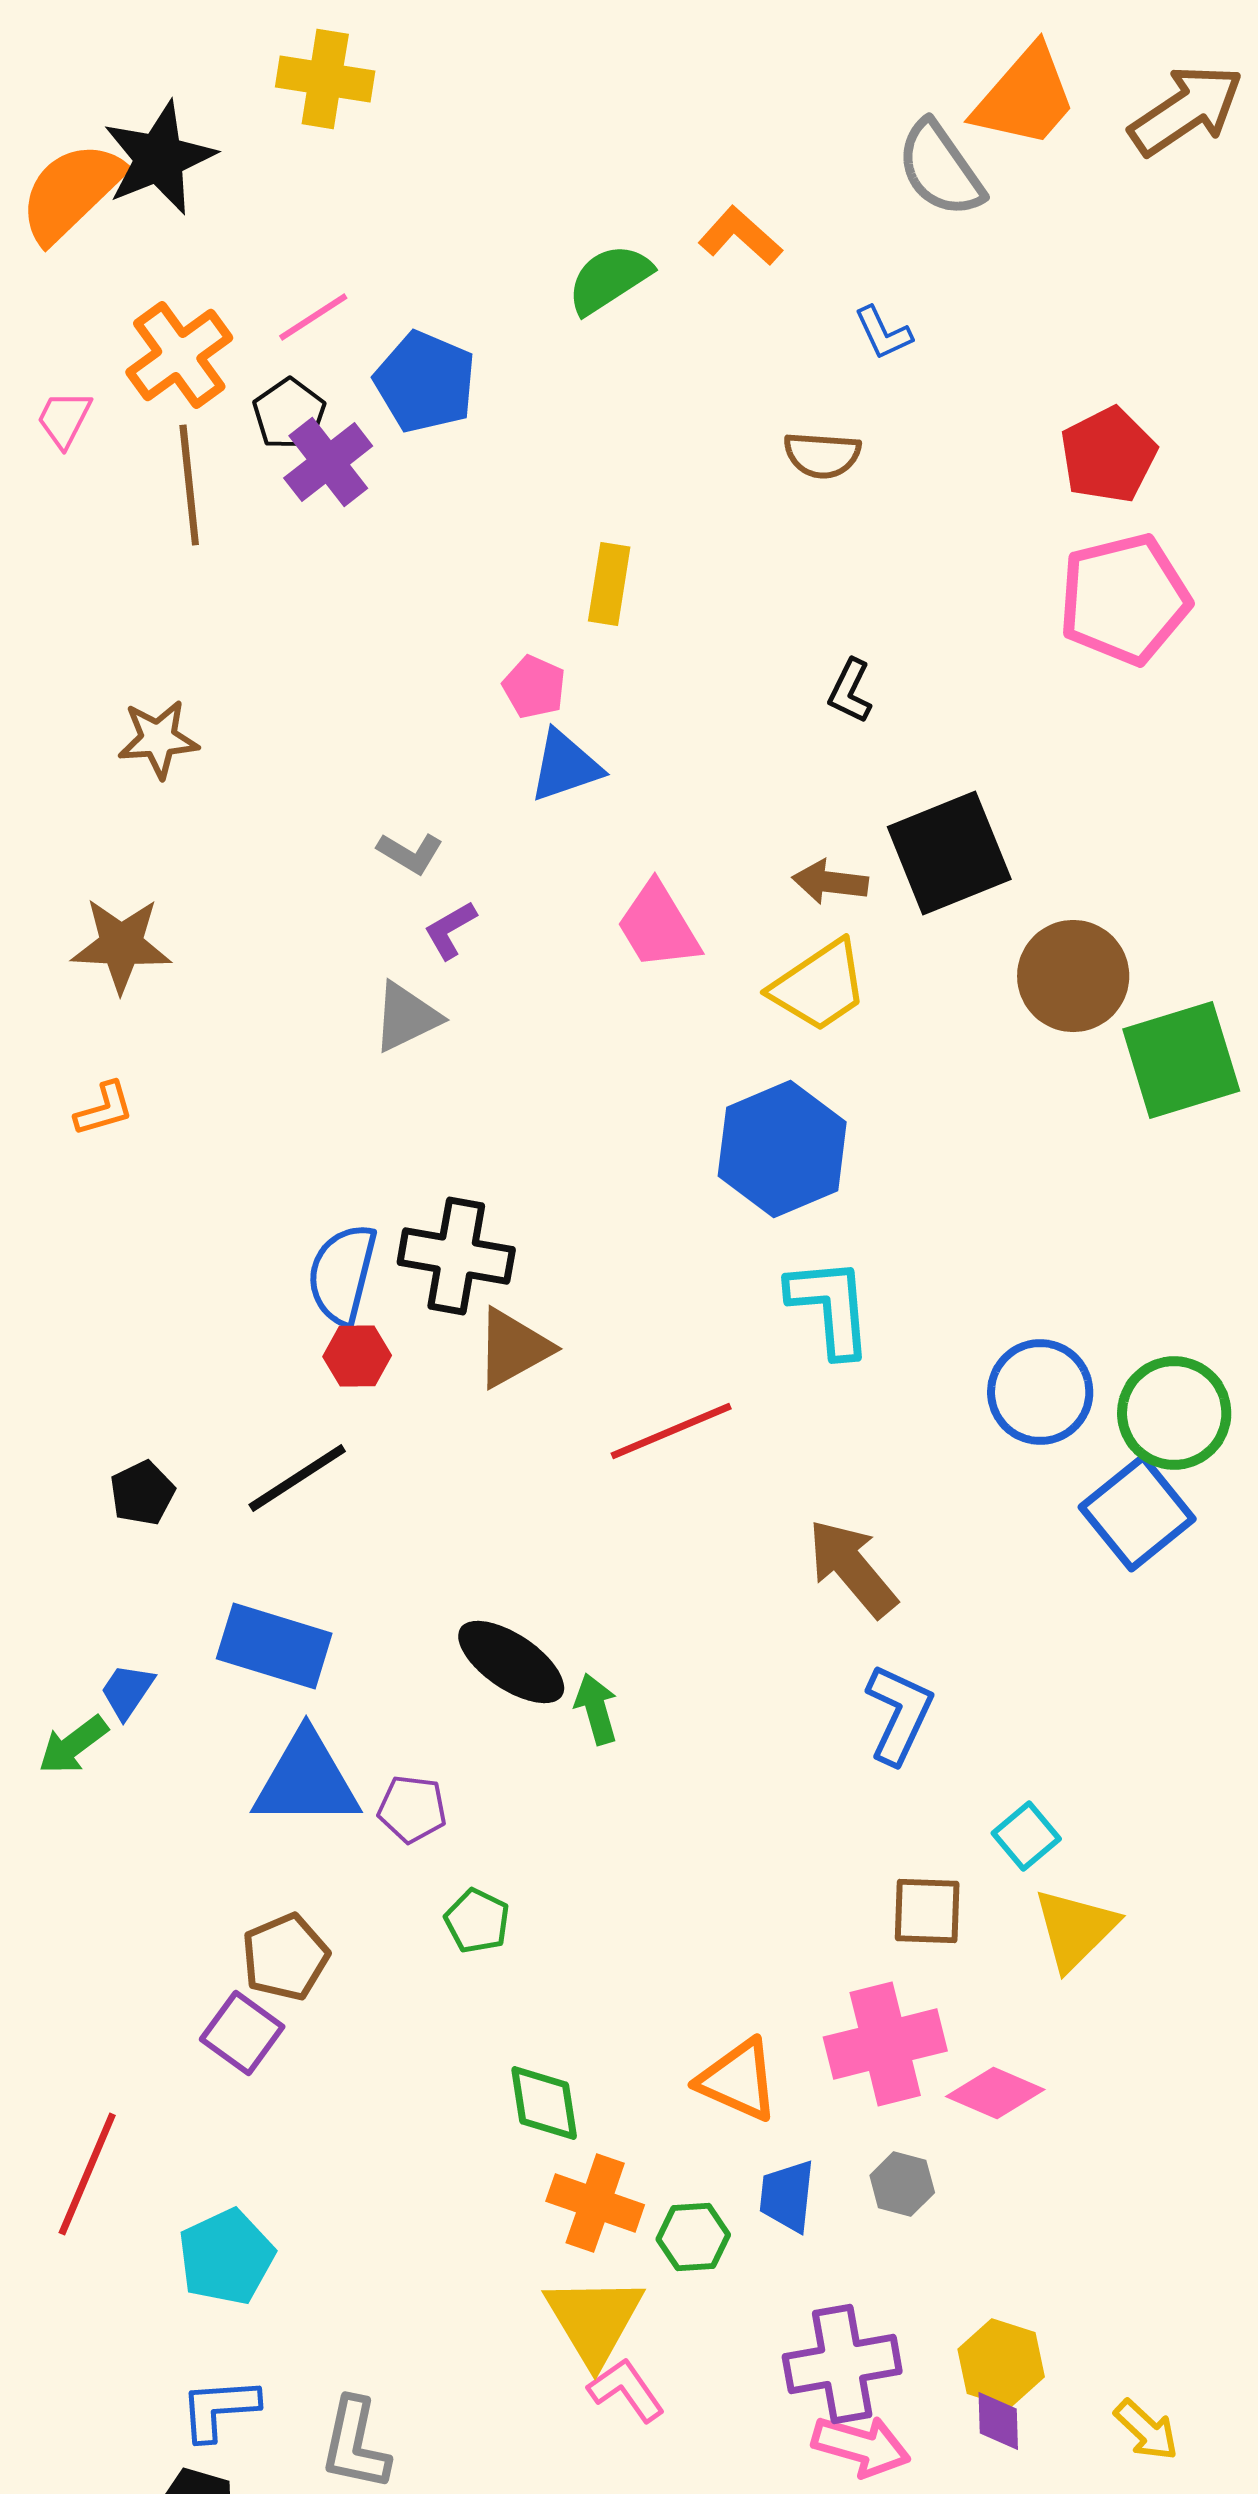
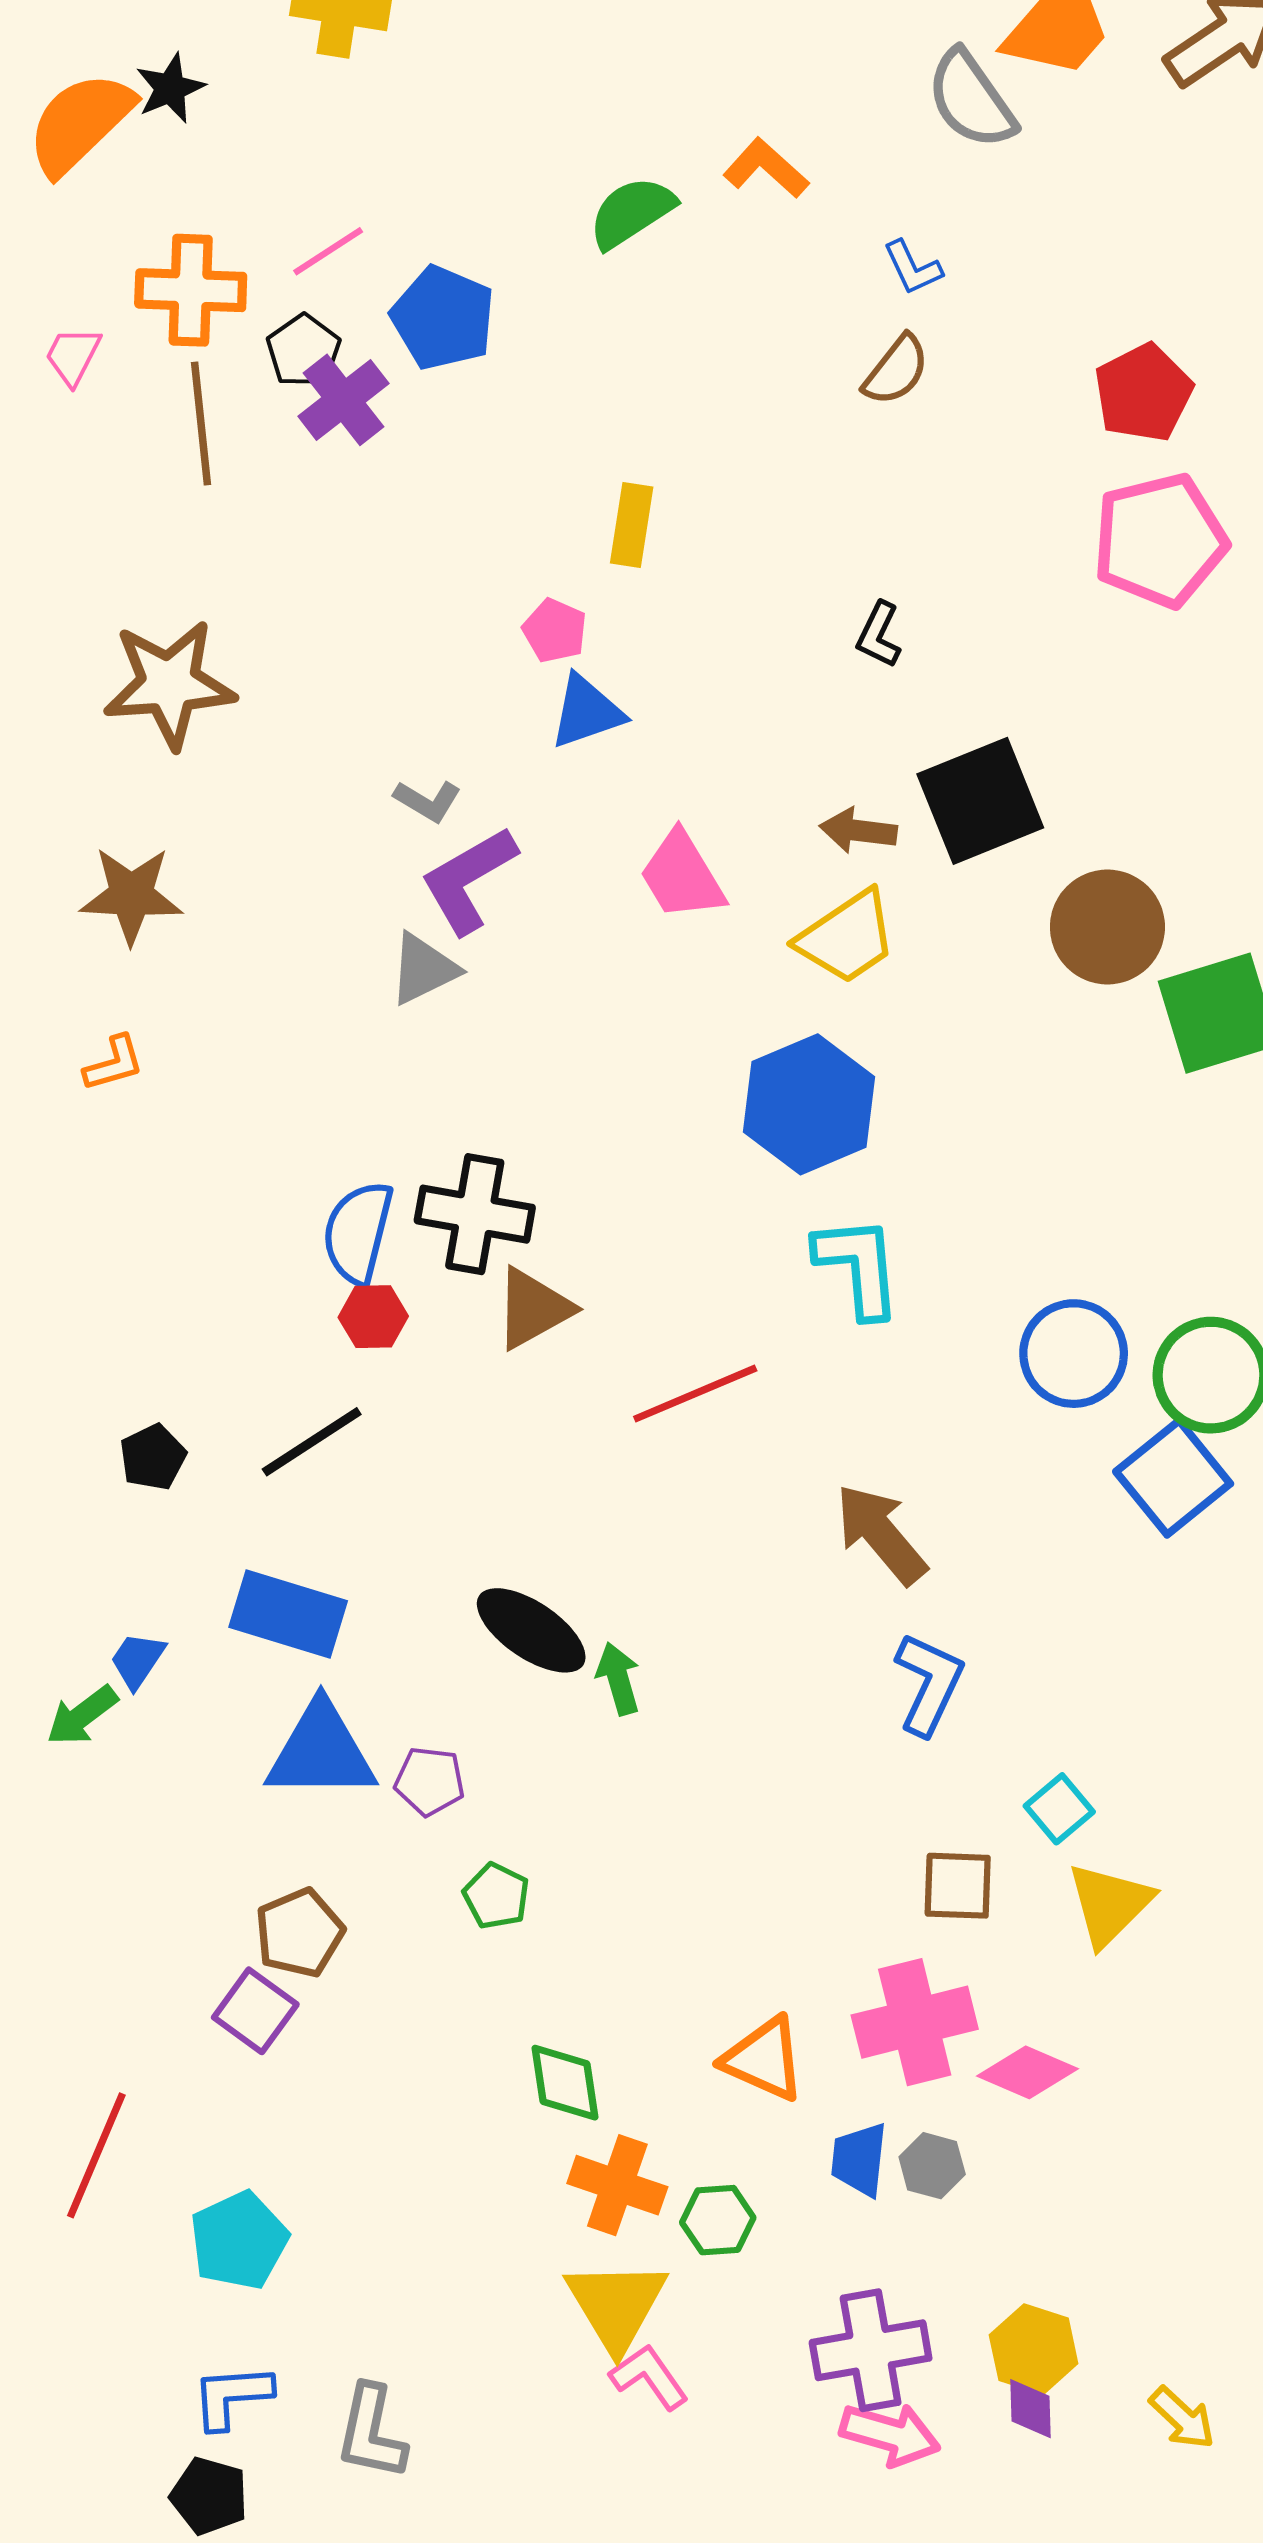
black star: (159, 158) -> (170, 88), size x0.6
orange cross: (179, 355) -> (191, 290), turned 38
brown semicircle: (822, 455) -> (896, 370), moved, turned -56
brown star: (158, 739) -> (169, 684), size x1.6
purple L-shape: (450, 930) -> (469, 880), size x1.8
blue trapezoid: (787, 2196) -> (859, 2160), moved

